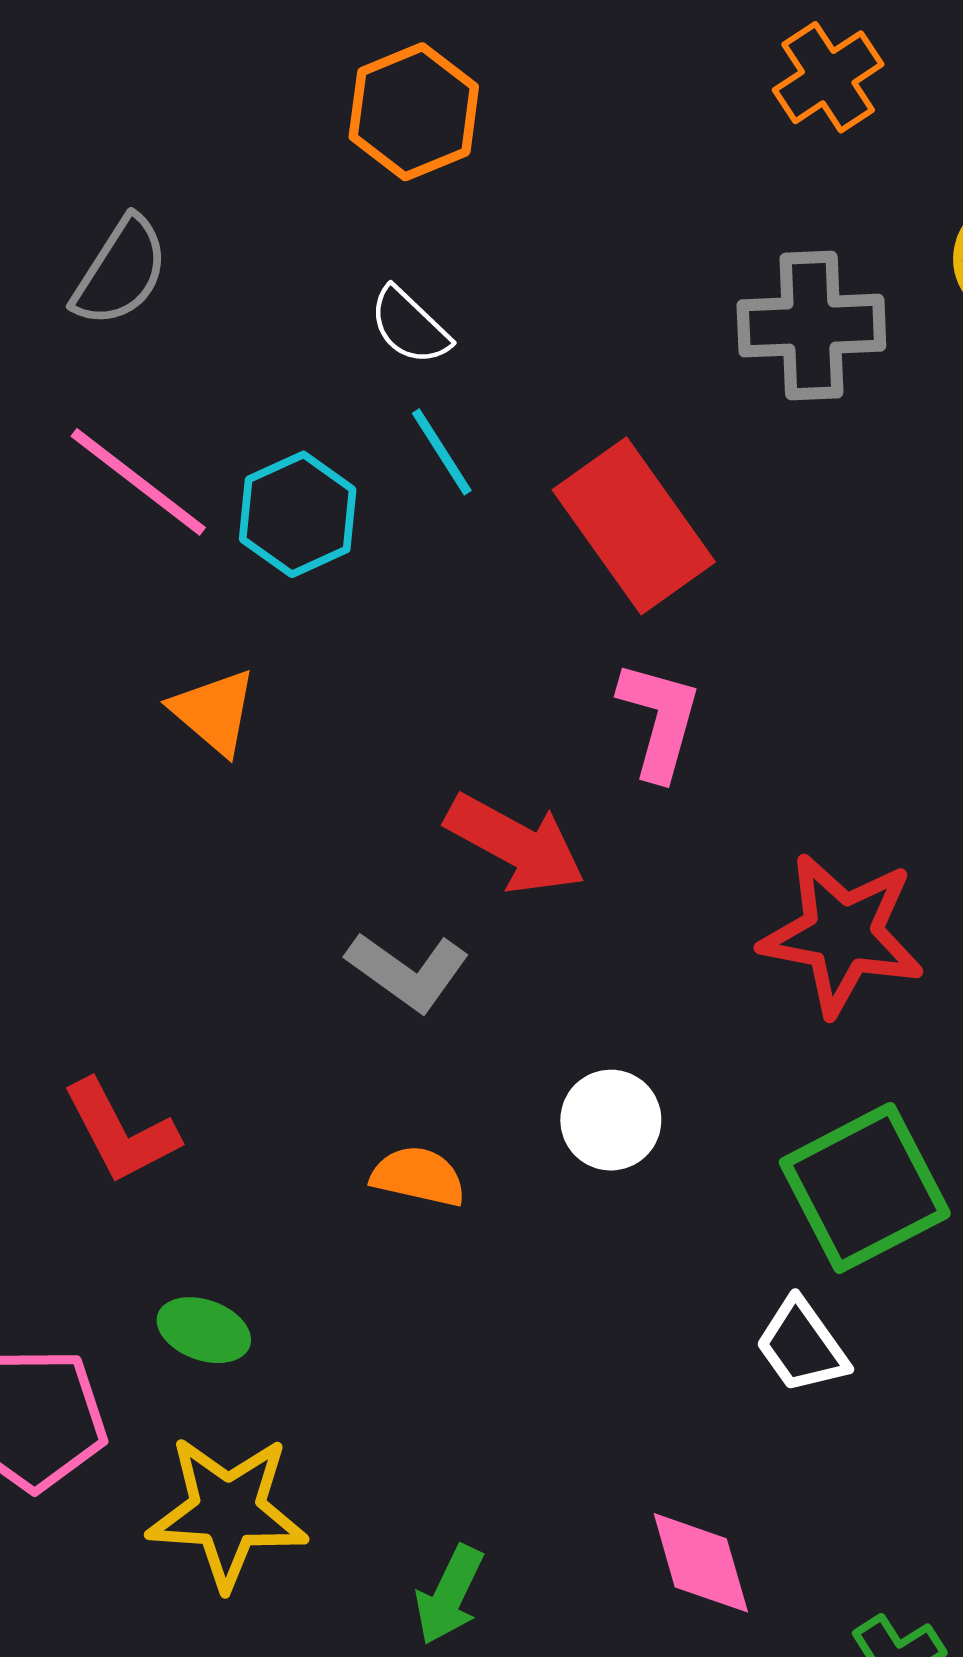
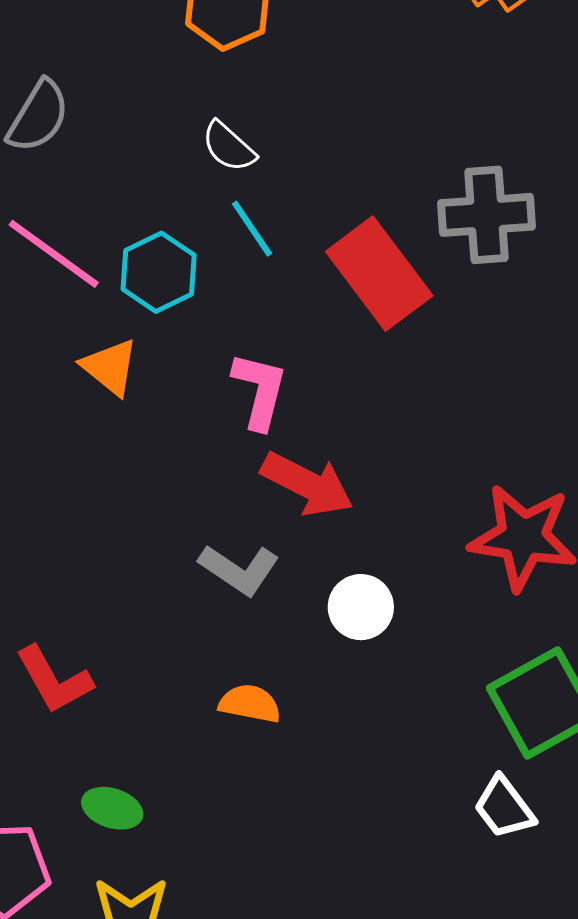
gray cross: (811, 326) -> (486, 215), moved
orange triangle: (214, 712) -> (110, 367), moved
pink L-shape: (659, 720) -> (260, 390), moved
white circle: (611, 1120) -> (361, 607), moved

